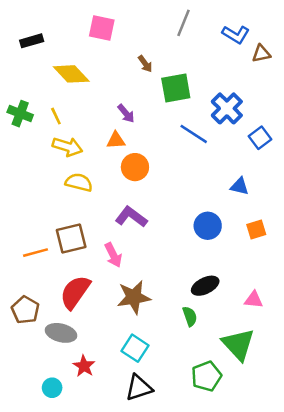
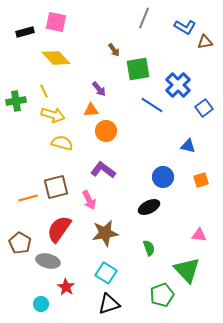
pink square: (102, 28) -> (56, 22), moved
green cross: (20, 114) -> (16, 101), moved, turned -30
black ellipse: (205, 286) -> (149, 207), moved

